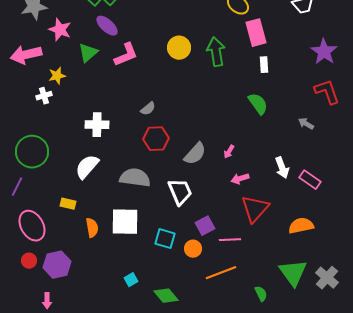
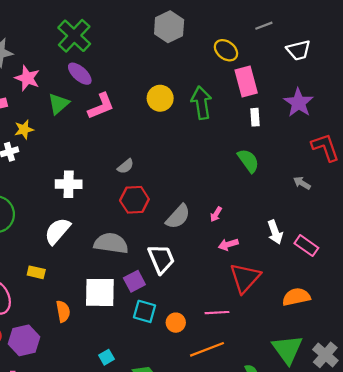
purple star: (324, 52) -> (299, 103), moved
purple square: (205, 226) -> (134, 281), moved
orange semicircle: (92, 228) -> (63, 311), moved

